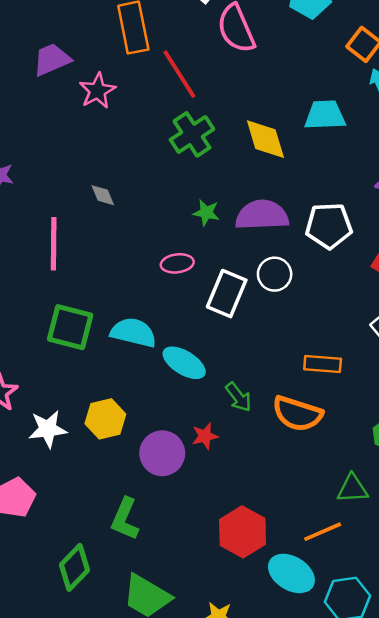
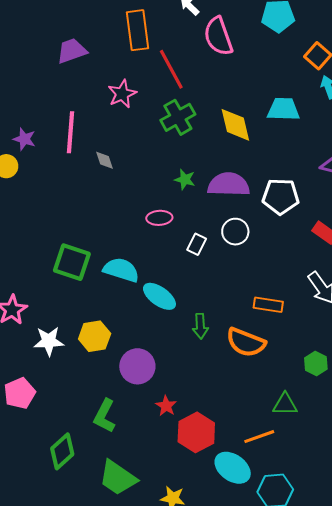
pink star: (97, 91) -> (122, 94), moved
pink line: (54, 244) -> (70, 132), moved
white rectangle: (227, 294) -> (197, 244), size x0.6
green arrow: (238, 397) -> (200, 326), turned 30
red star: (205, 436) -> (166, 406), moved, turned -30

